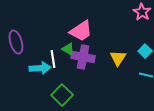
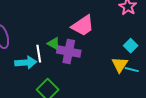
pink trapezoid: (81, 31) -> (83, 26), moved
yellow triangle: (118, 58) -> (120, 65), moved

